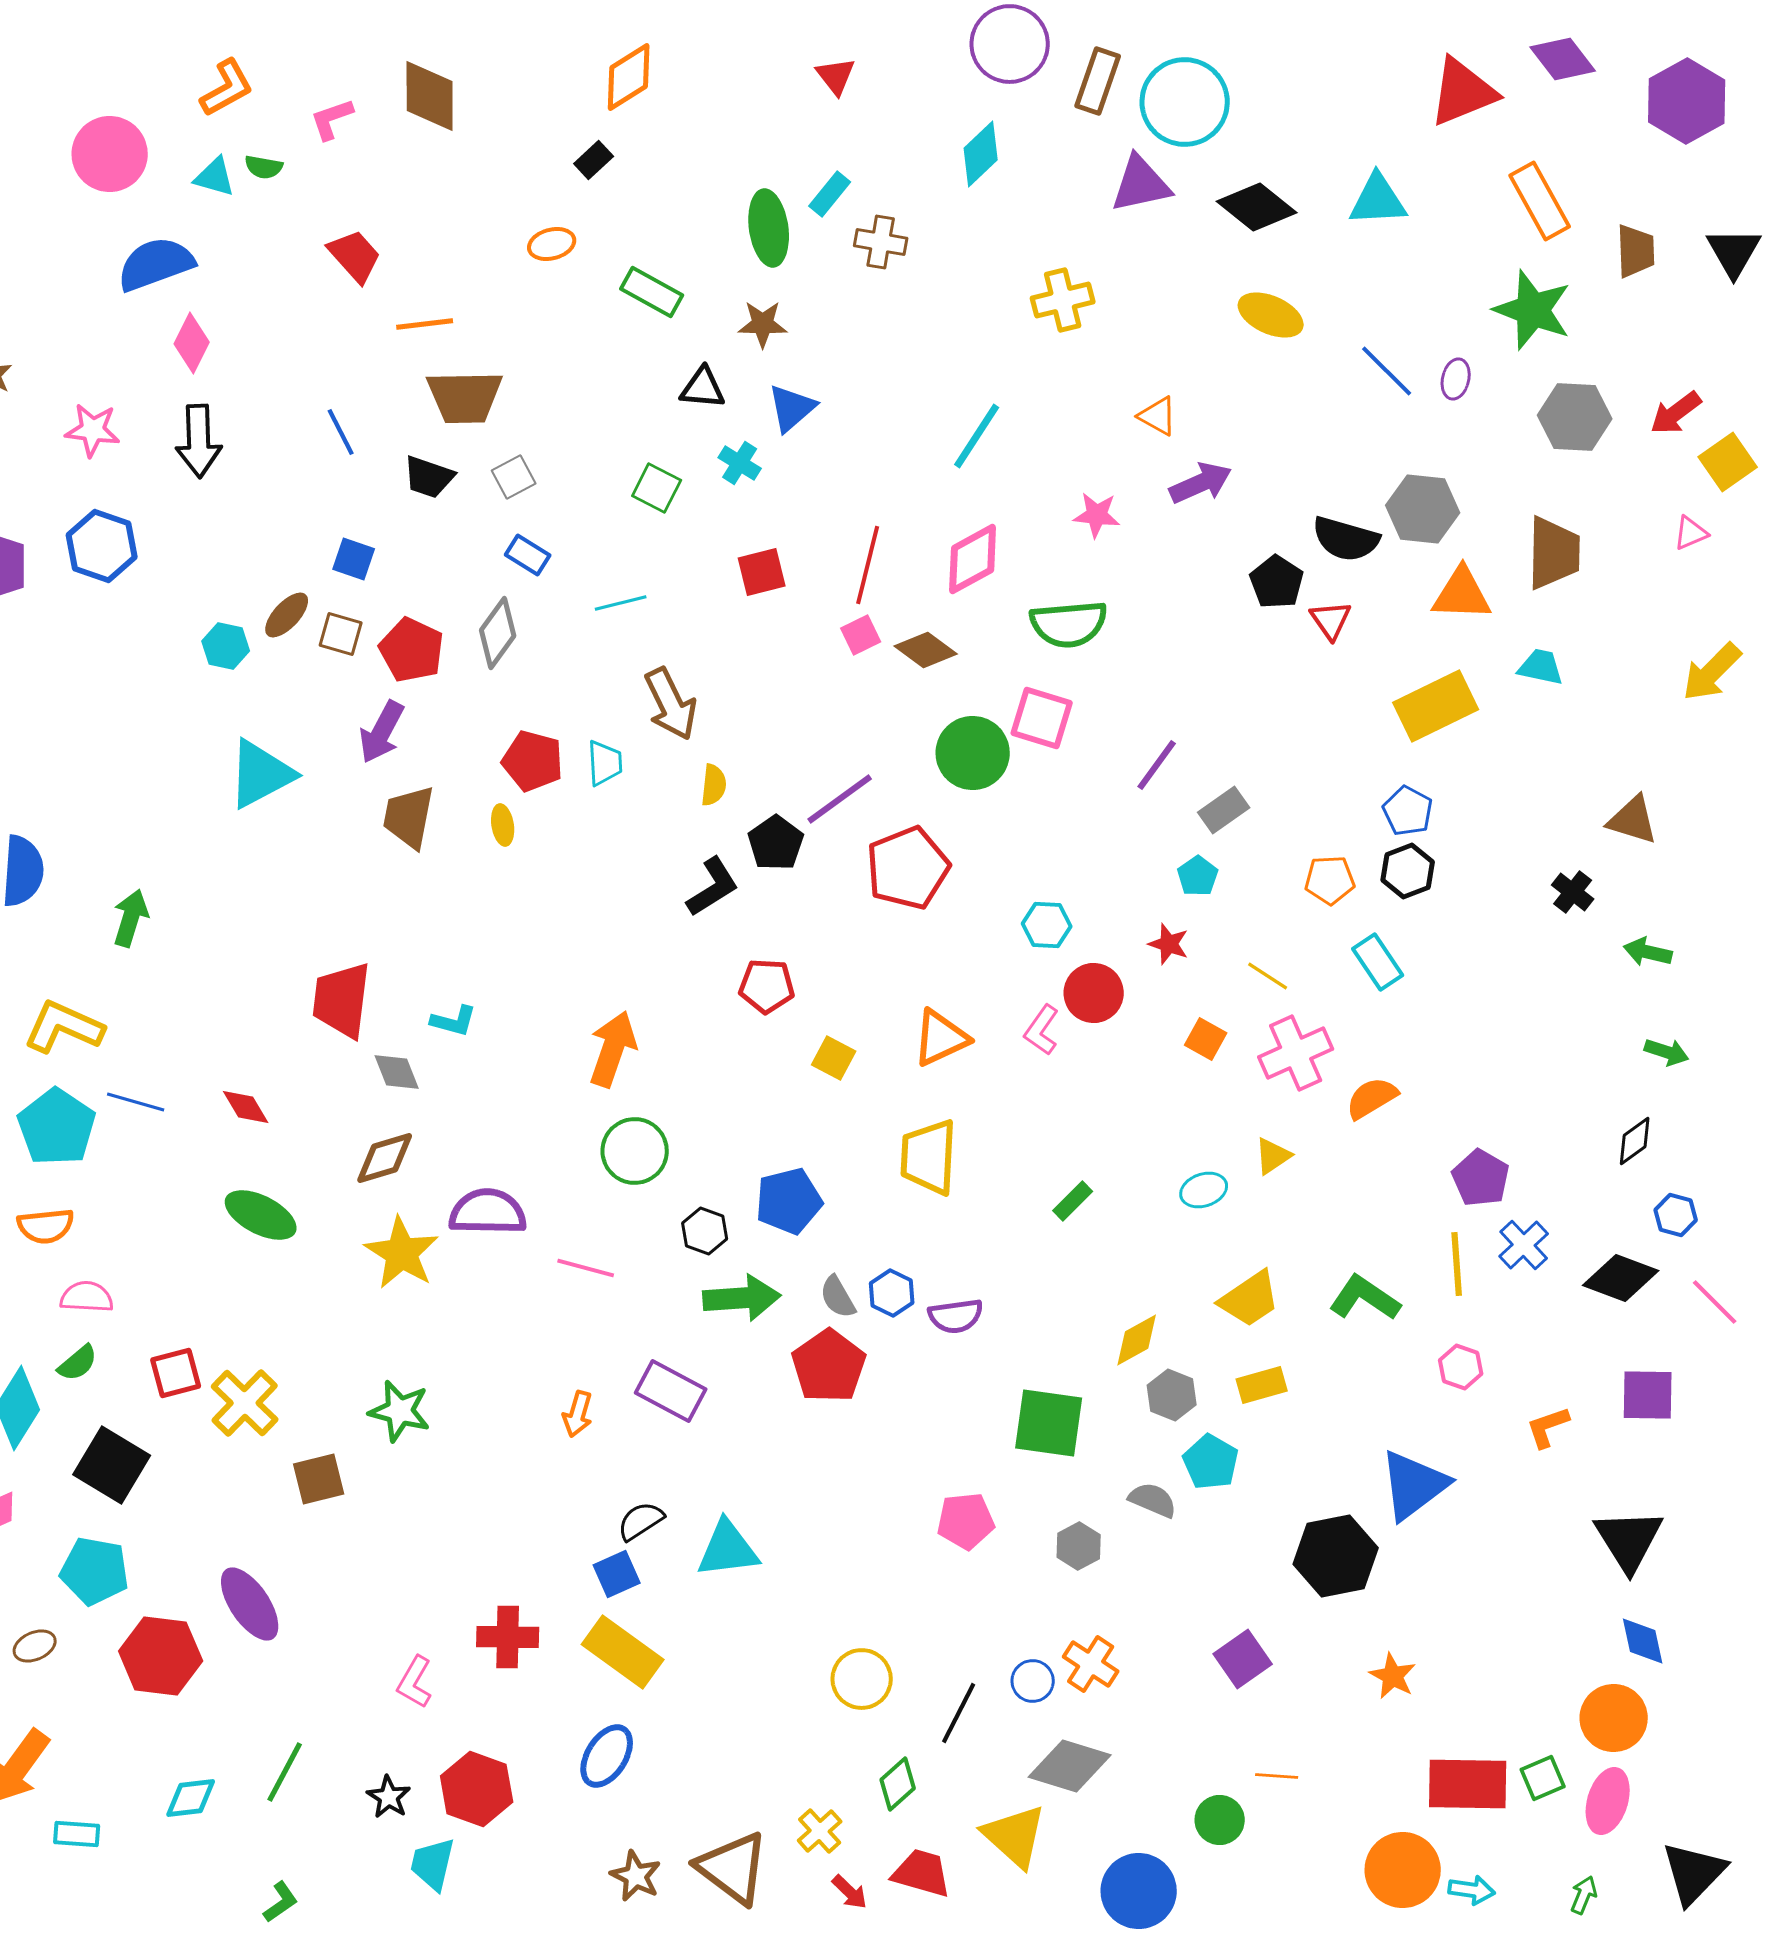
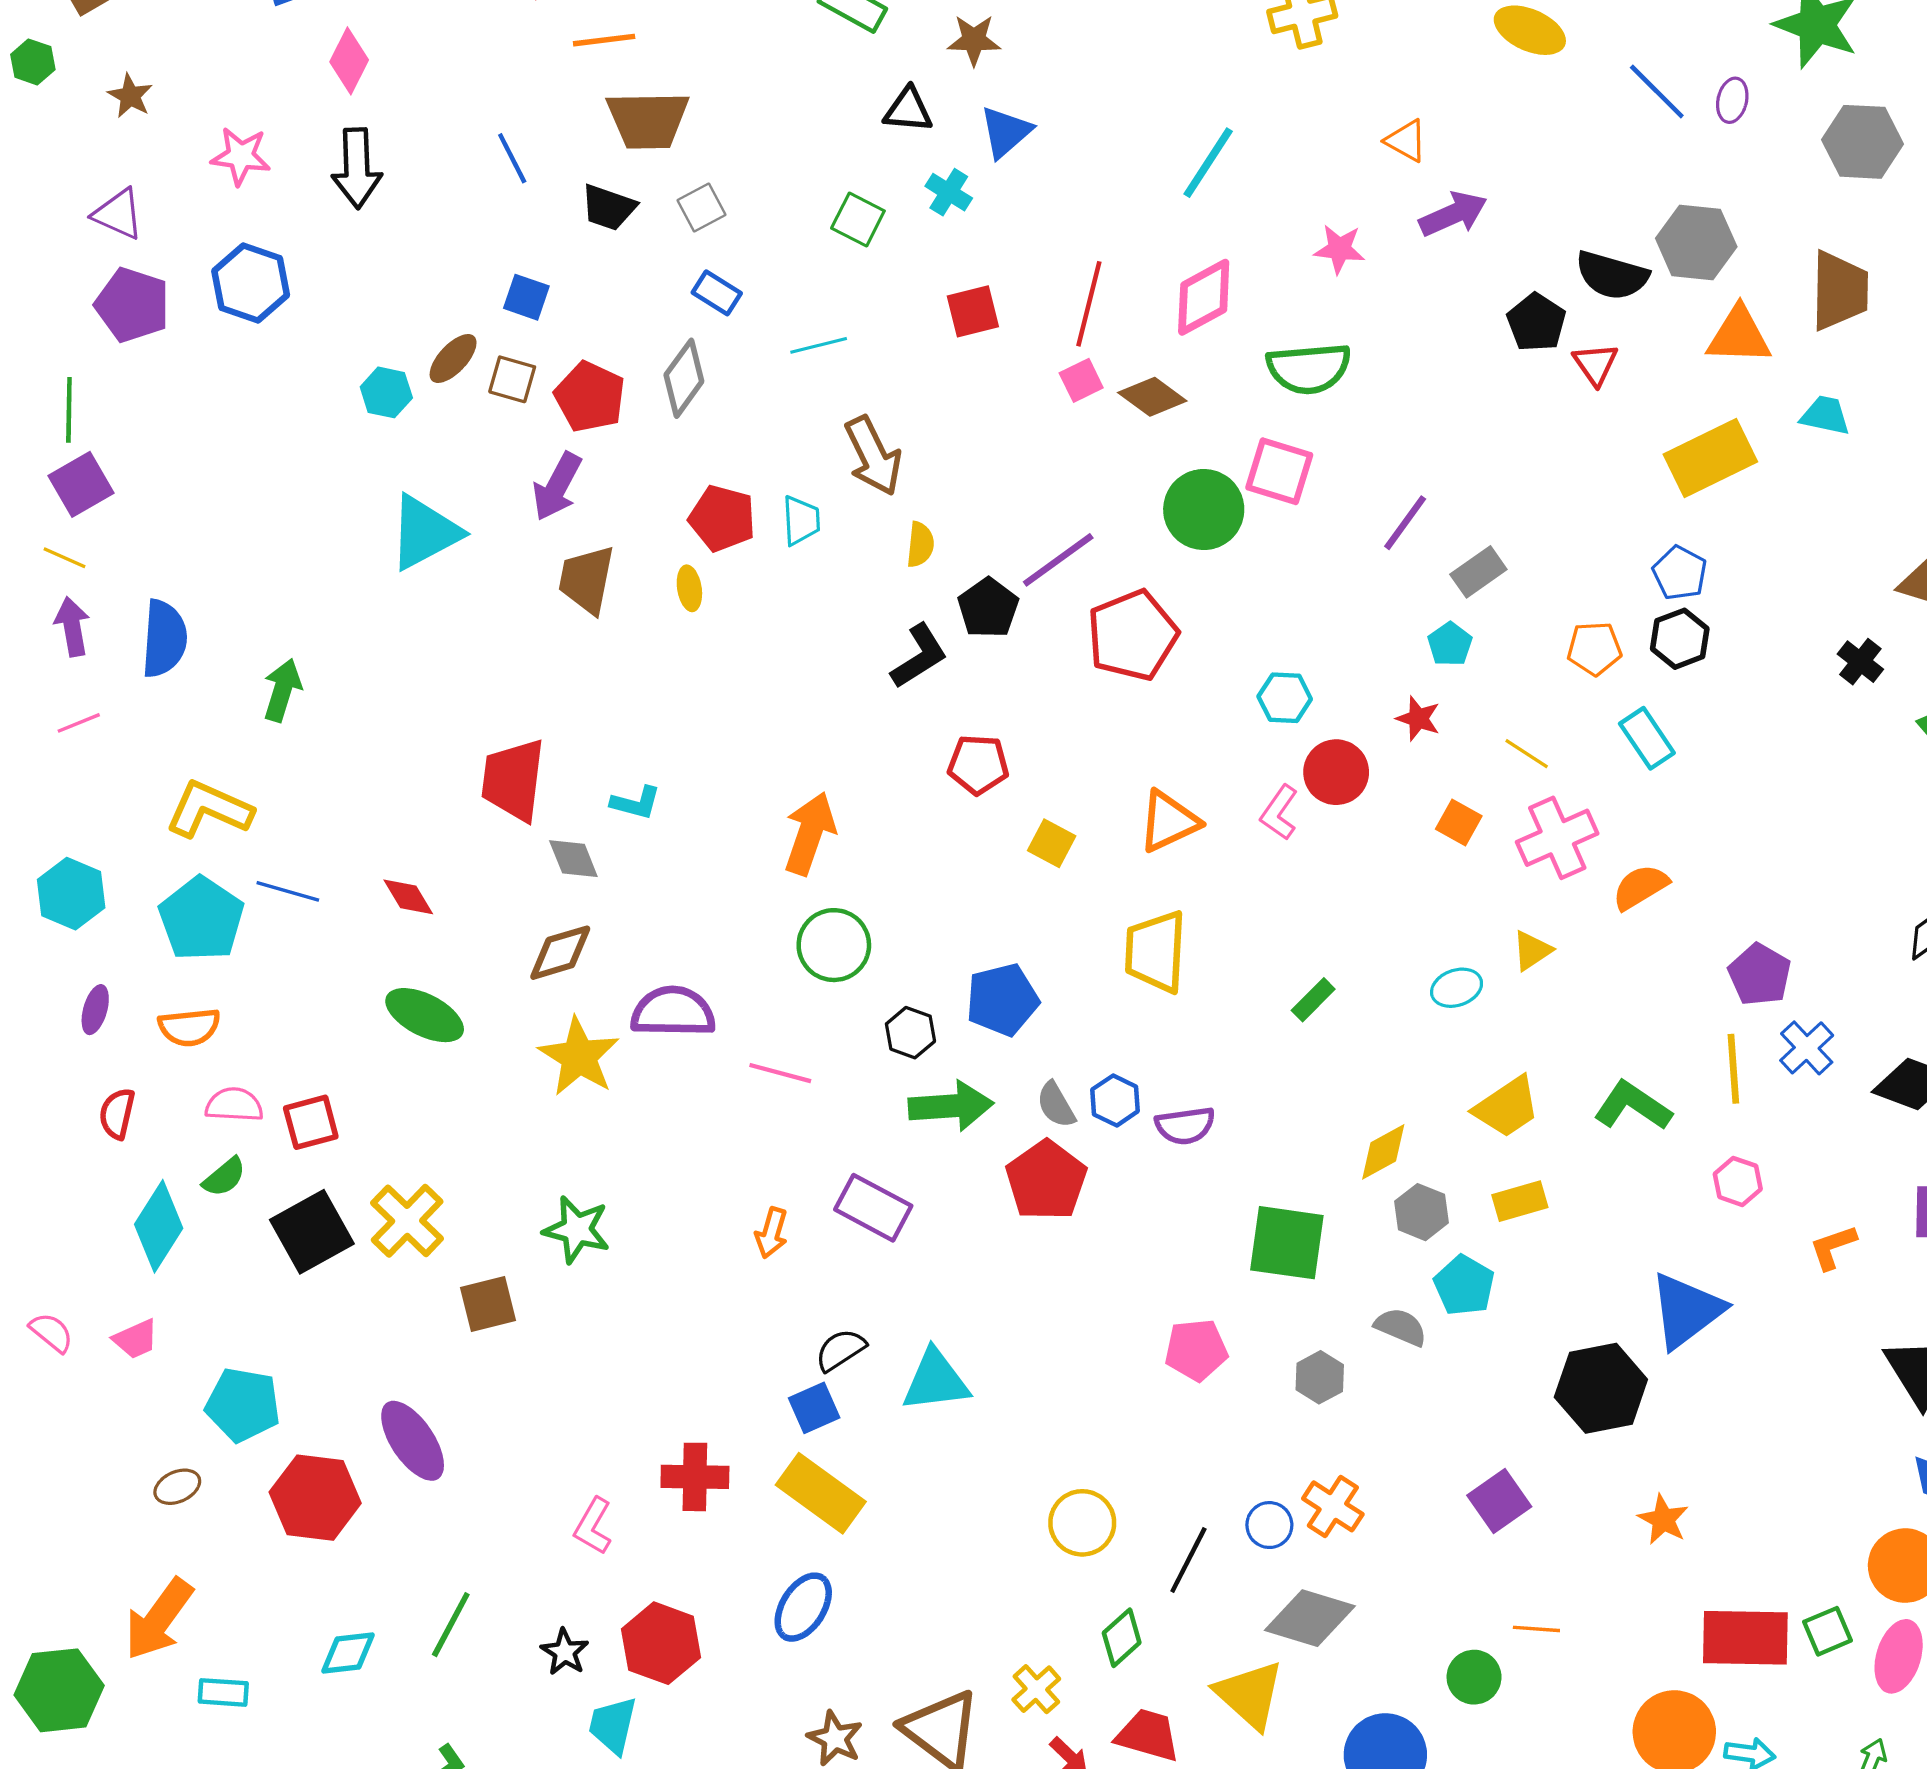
red square: (176, 1373) -> (311, 1122), moved
black square: (112, 1465) -> (312, 1232), moved, turned 30

